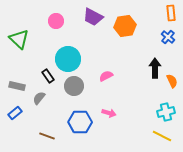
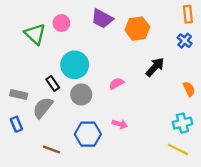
green triangle: (19, 39) -> (35, 34), moved
black arrow: (155, 68) -> (155, 67), moved, turned 42
gray semicircle: (39, 98) -> (43, 108), size x1.5
blue rectangle: (15, 113) -> (16, 124), turned -72

